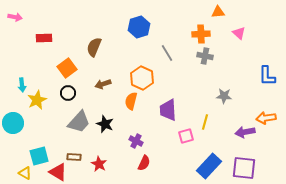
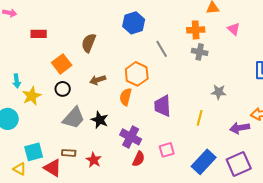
pink square: (186, 136) -> (167, 150), moved
purple cross: (136, 141) -> (131, 137), size x1.5
purple square: (244, 168) -> (239, 164), turned -30

